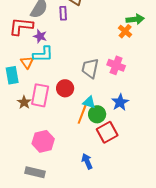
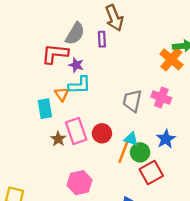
orange cross: (125, 31) -> (171, 59), size x1.5
red circle: (65, 88) -> (102, 133), moved
pink rectangle: (40, 95) -> (76, 131), turned -30

